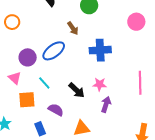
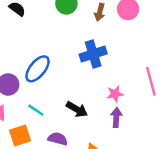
brown arrow: (73, 28) -> (100, 12), moved, turned 64
pink star: (100, 84) -> (115, 94), moved

